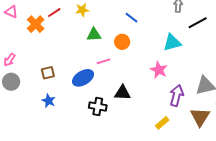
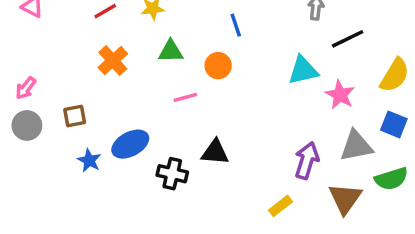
blue line: (131, 18) -> (236, 25), turned 32
orange cross: (36, 24) -> (113, 61), moved
pink star: (159, 70) -> (340, 95), moved
brown square: (48, 73) -> (75, 116), moved
blue ellipse: (83, 78) -> (130, 144), moved

